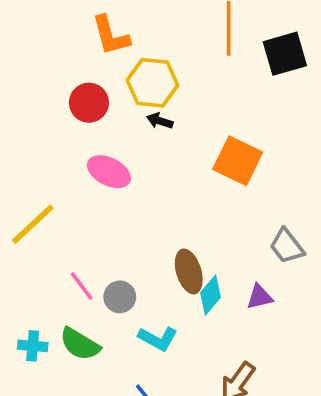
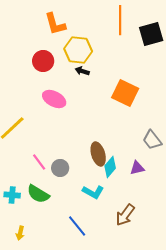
cyan L-shape: (158, 339) -> (93, 192), moved

